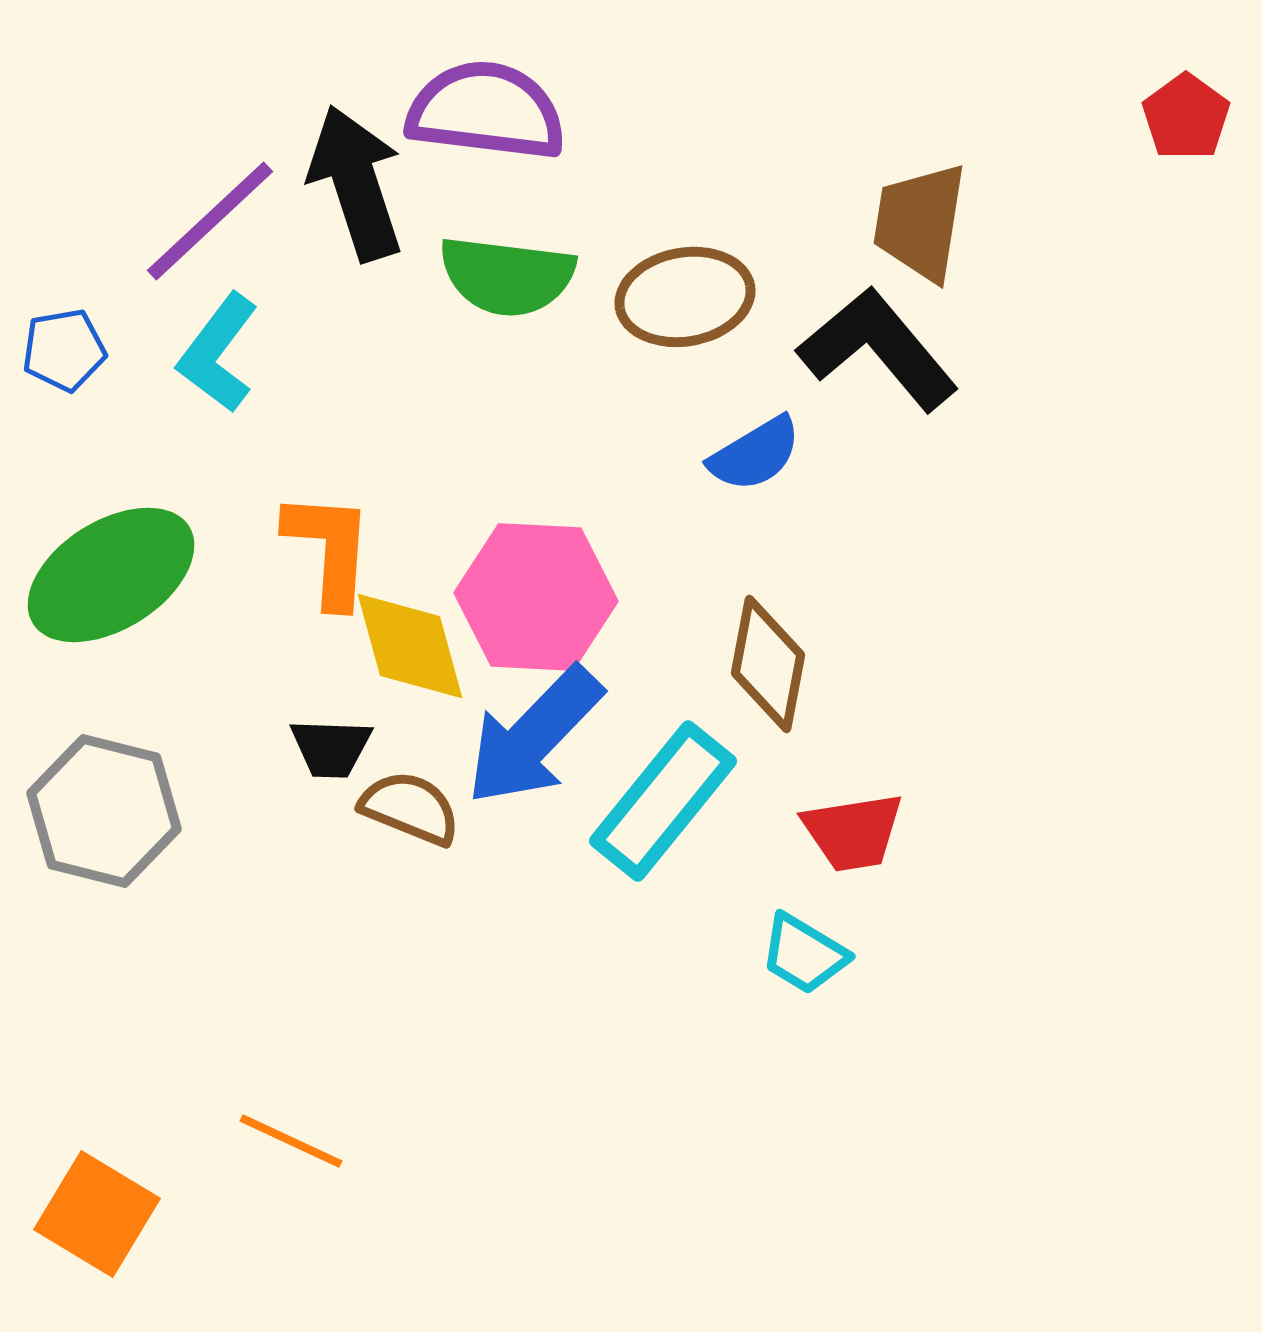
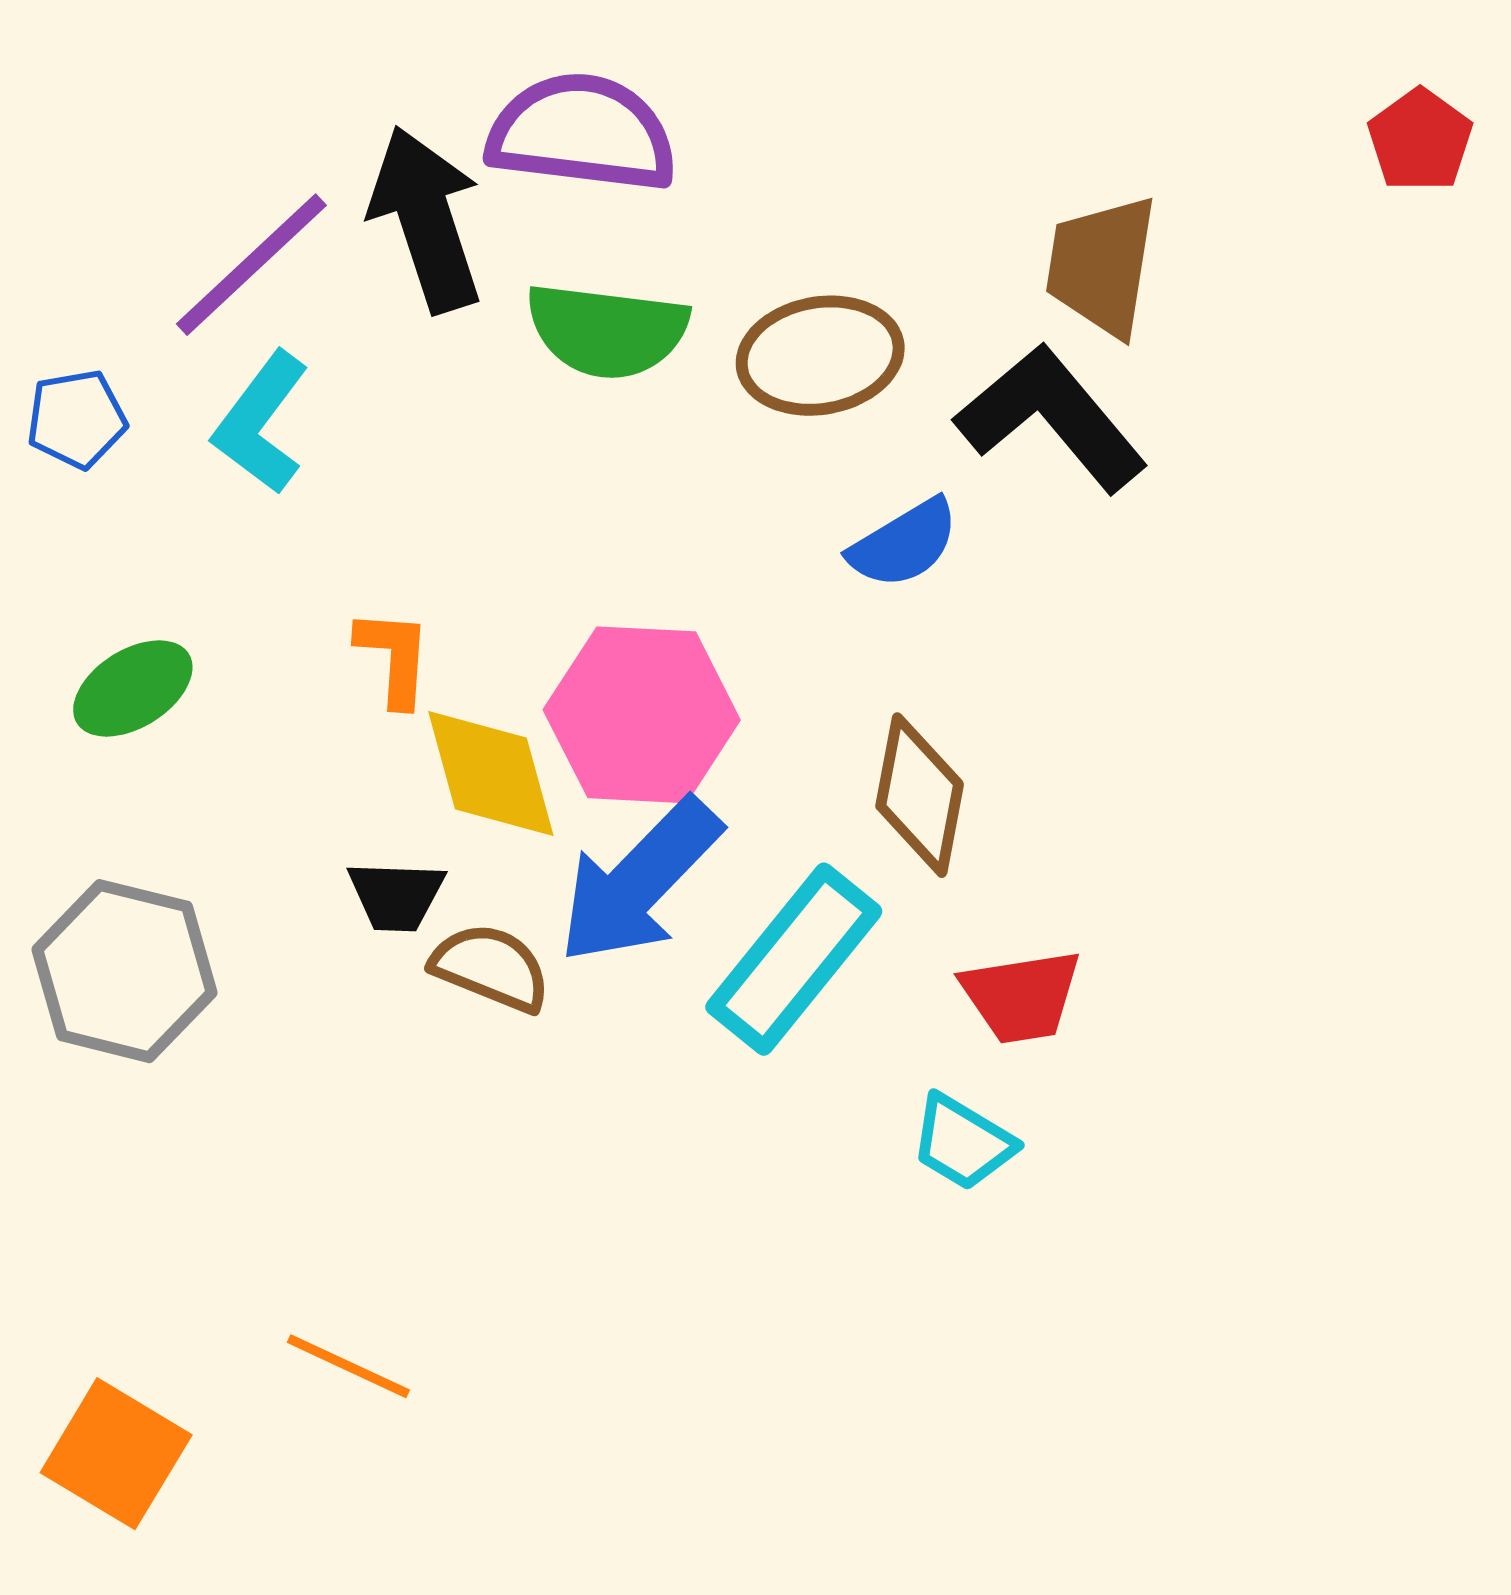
orange L-shape: (329, 549) -> (394, 657), size x0.7
green ellipse: (111, 575) -> (133, 689), size x0.6

